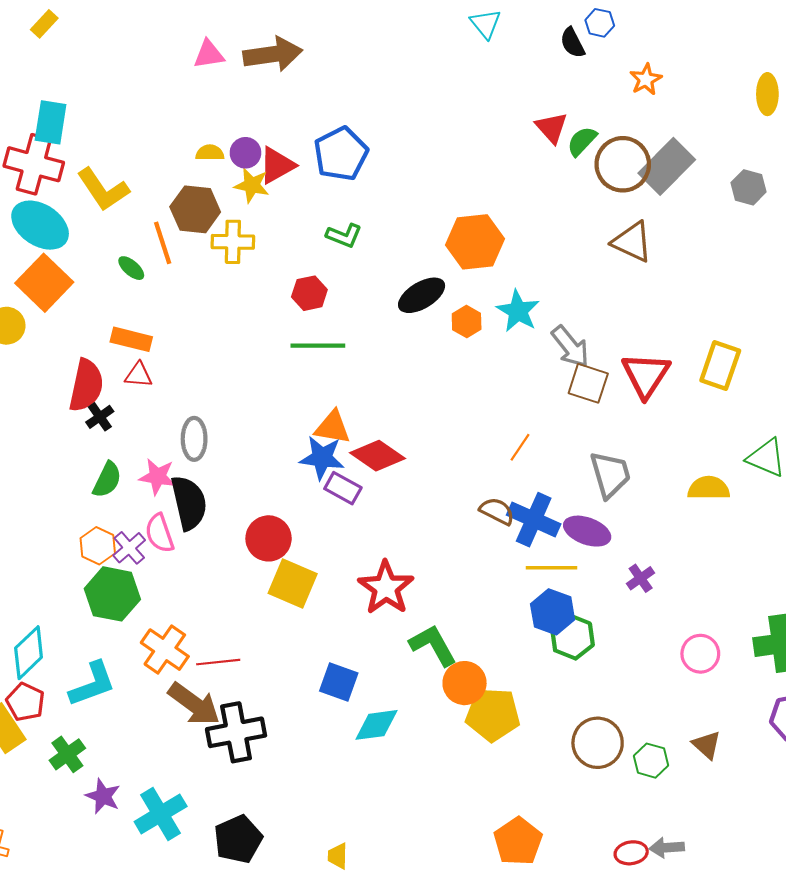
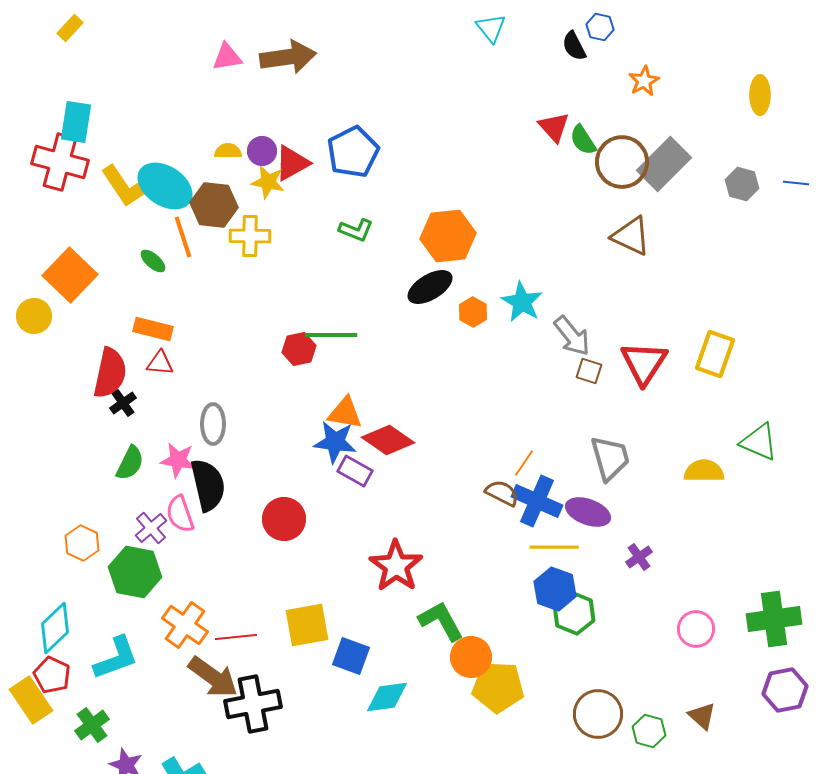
green semicircle: (582, 141) -> (583, 140), turned -76
cyan ellipse: (40, 225) -> (165, 186), moved
orange hexagon: (475, 242) -> (448, 236), moved
red hexagon: (309, 293) -> (299, 349), moved
brown square: (588, 383) -> (589, 371), size x0.7
orange line: (520, 447) -> (524, 463), moved
orange hexagon: (98, 546) -> (82, 543), moved
yellow square: (293, 583) -> (307, 625), moved, turned -33

